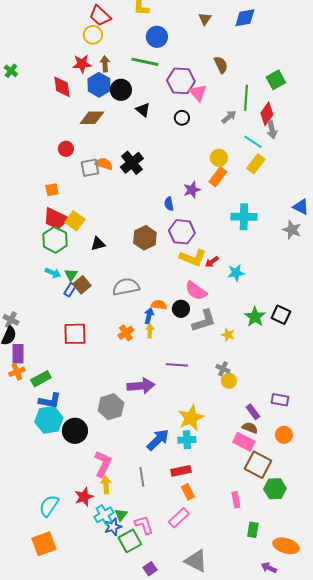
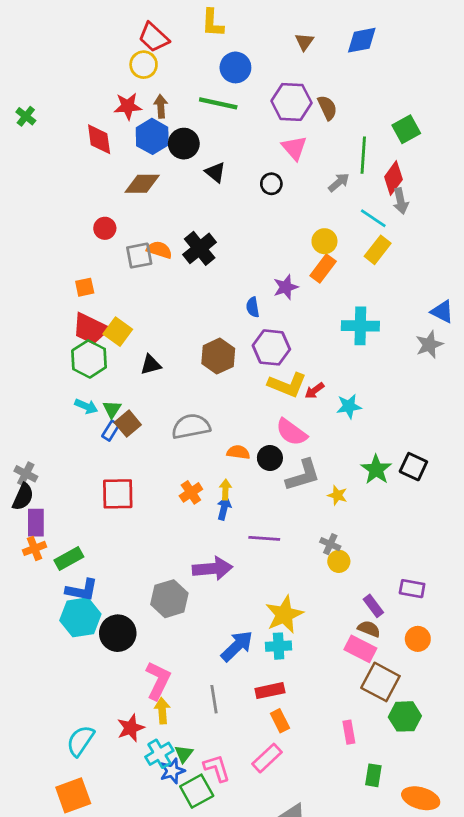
purple hexagon: (181, 81) -> (291, 102), moved
gray star: (292, 230) -> (429, 345), turned 30
blue arrow: (149, 316) -> (224, 508), moved

